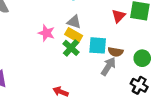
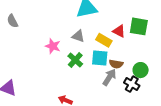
red triangle: (119, 16) -> (119, 31), turned -48
yellow rectangle: (74, 35) -> (104, 40), moved
black cross: (139, 85) -> (132, 84), moved

